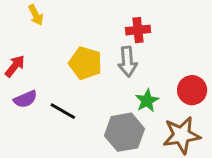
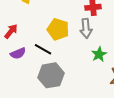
black line: (63, 111) -> (43, 49), moved
gray hexagon: (124, 132) -> (51, 75), moved

